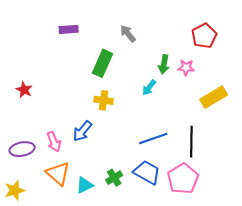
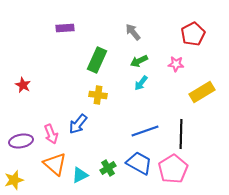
gray arrow: (128, 34) -> (133, 32), moved
green arrow: (164, 64) -> (139, 61), moved, turned 54

